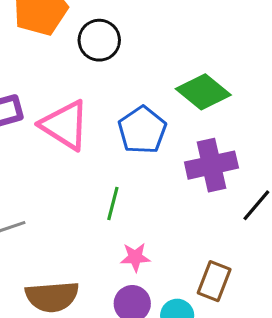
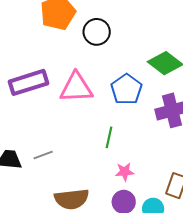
pink triangle: (65, 125) -> (76, 88), turned -33

